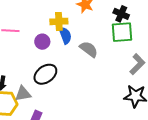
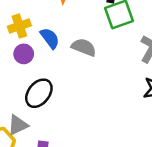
yellow cross: (59, 21) -> (19, 26), moved

